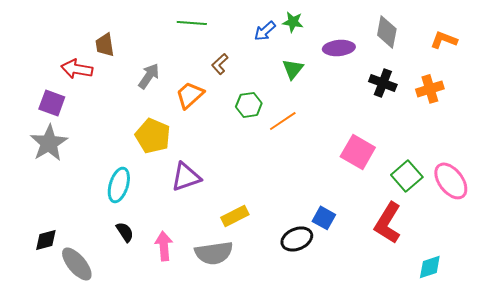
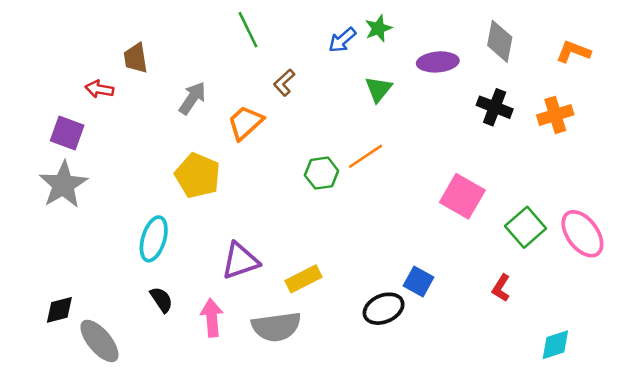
green star: (293, 22) -> (378, 28), turned -30
green line: (192, 23) -> (248, 30), turned 60
red arrow: (77, 69) -> (99, 89), size x0.7
green hexagon: (249, 105) -> (322, 173), moved
purple triangle: (186, 177) -> (240, 261), moved
red L-shape: (388, 223) -> (501, 288), size x0.5

